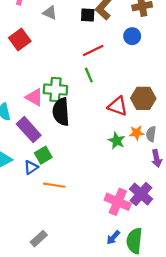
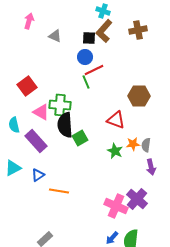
blue circle: (132, 36) -> (85, 57), moved
red square: (20, 39) -> (27, 86), moved
green line: (89, 75) -> (86, 82), moved
brown hexagon: (143, 98) -> (139, 96), moved
green square: (43, 155) -> (80, 138), moved

